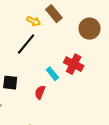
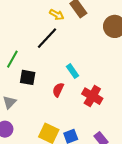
red cross: (74, 64) -> (92, 96), moved

